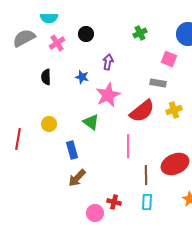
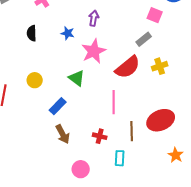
gray rectangle: (158, 83) -> (144, 39), turned -49
blue rectangle: (72, 150) -> (58, 106), turned 60
brown arrow: (77, 178) -> (63, 134), turned -72
red cross: (114, 202) -> (100, 136), moved
cyan rectangle: (147, 202) -> (120, 158), moved

